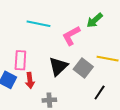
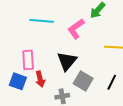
gray square: (83, 68) -> (83, 81), moved

